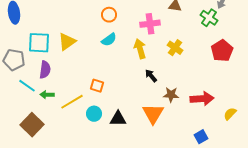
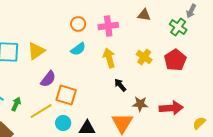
pink cross: (150, 24) -> (108, 26), moved
red pentagon: (222, 51) -> (175, 60), moved
purple semicircle: (45, 70) -> (48, 79), moved, turned 30
orange square: (97, 86) -> (66, 95), size x1.5
green arrow: (47, 95) -> (16, 104), turned 112

